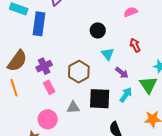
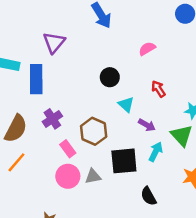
purple cross: (44, 66) -> (52, 119), moved
pink rectangle: (49, 87) -> (68, 149), moved
orange line: (14, 88) -> (16, 162), turned 66
pink circle: (48, 119) -> (68, 176), moved

